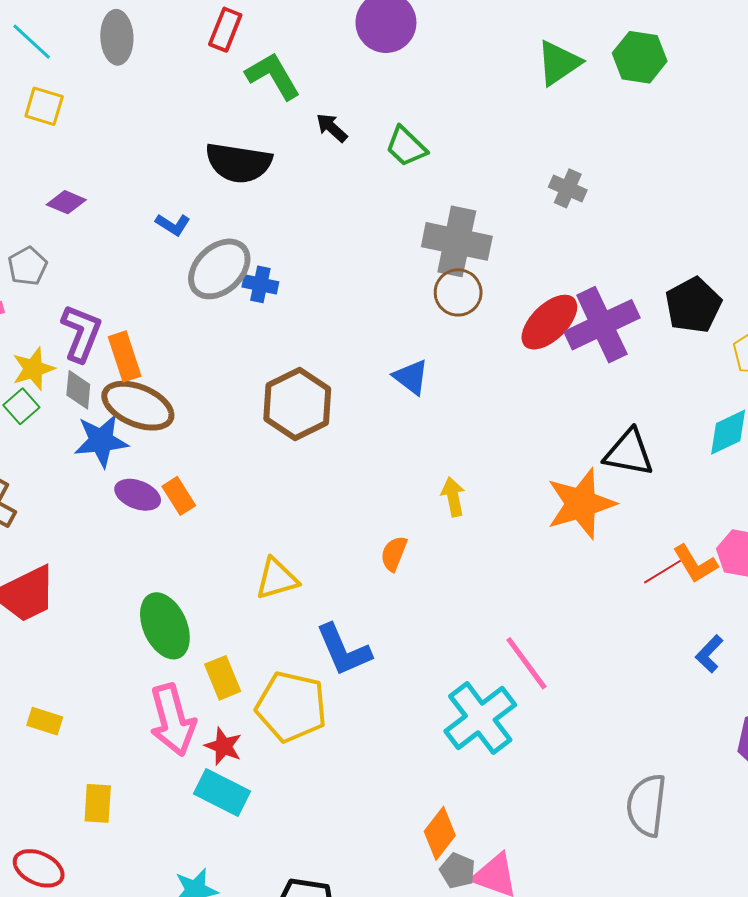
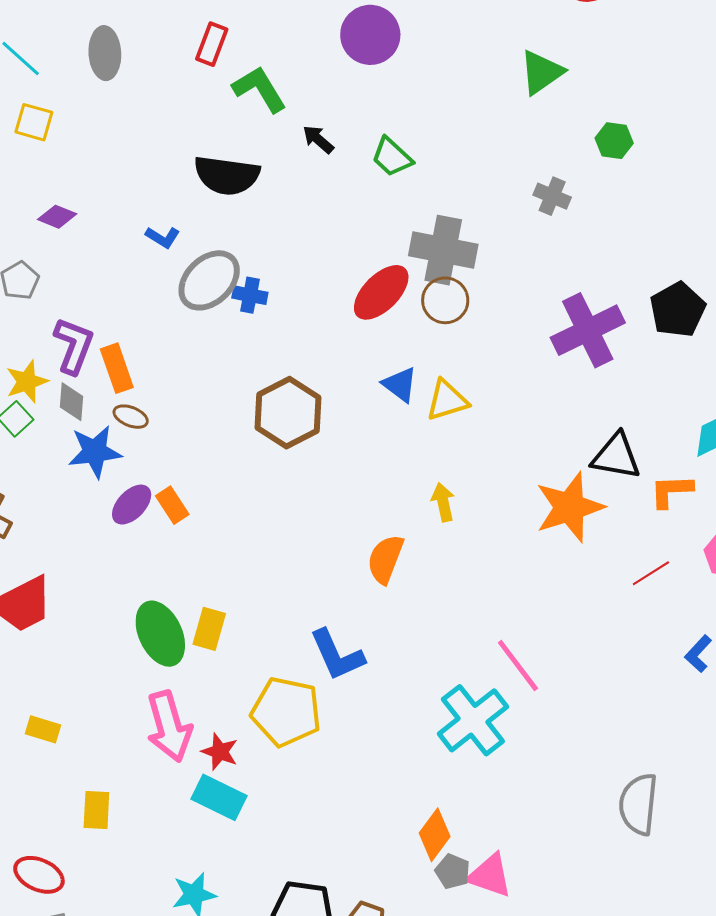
green hexagon: (640, 57) -> (614, 141), moved, size x0.7
red ellipse: (549, 322) -> (381, 292), moved
brown ellipse: (138, 406) -> (131, 417), size x0.5
purple ellipse: (138, 495) -> (132, 505), turned -66
orange semicircle: (394, 554) -> (385, 559), size x1.4
orange L-shape: (695, 564) -> (671, 491), moved, turned 120
yellow triangle: (277, 579) -> (447, 400), moved
yellow rectangle: (223, 678) -> (209, 629), moved, turned 39

